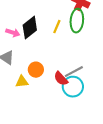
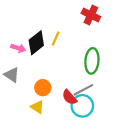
green ellipse: (77, 21) -> (92, 61), moved
yellow line: (57, 27) -> (56, 38), moved
yellow triangle: (22, 82) -> (37, 107), moved, turned 40

